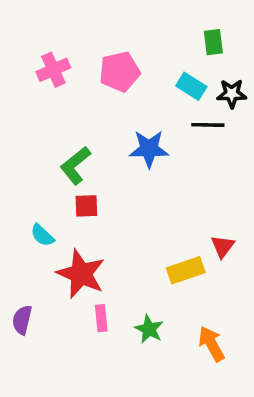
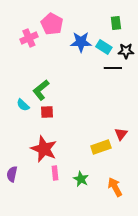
pink pentagon: (120, 72) -> (52, 24), moved, turned -30
blue star: (149, 149) -> (81, 42), moved
cyan semicircle: (42, 235) -> (23, 105), moved

